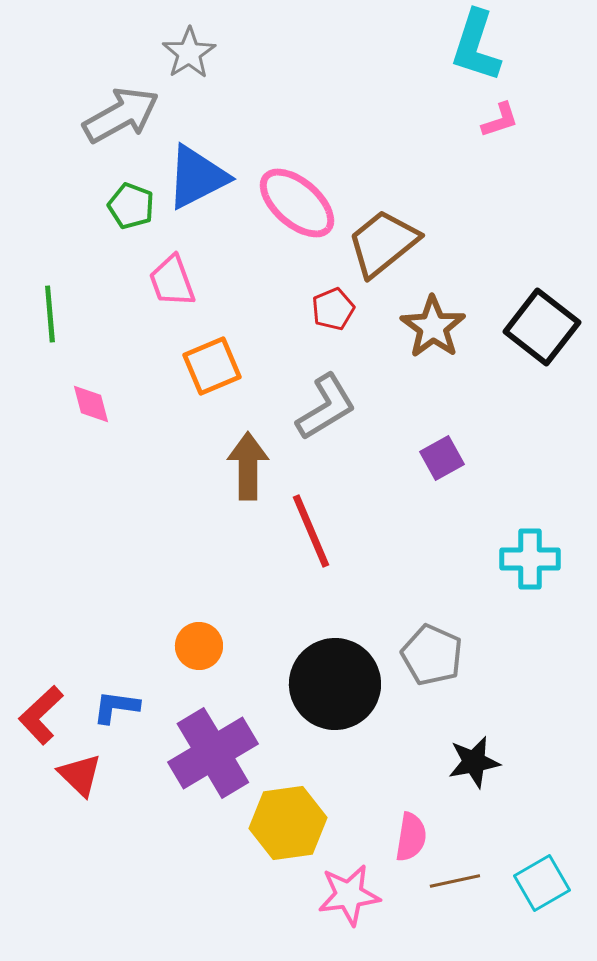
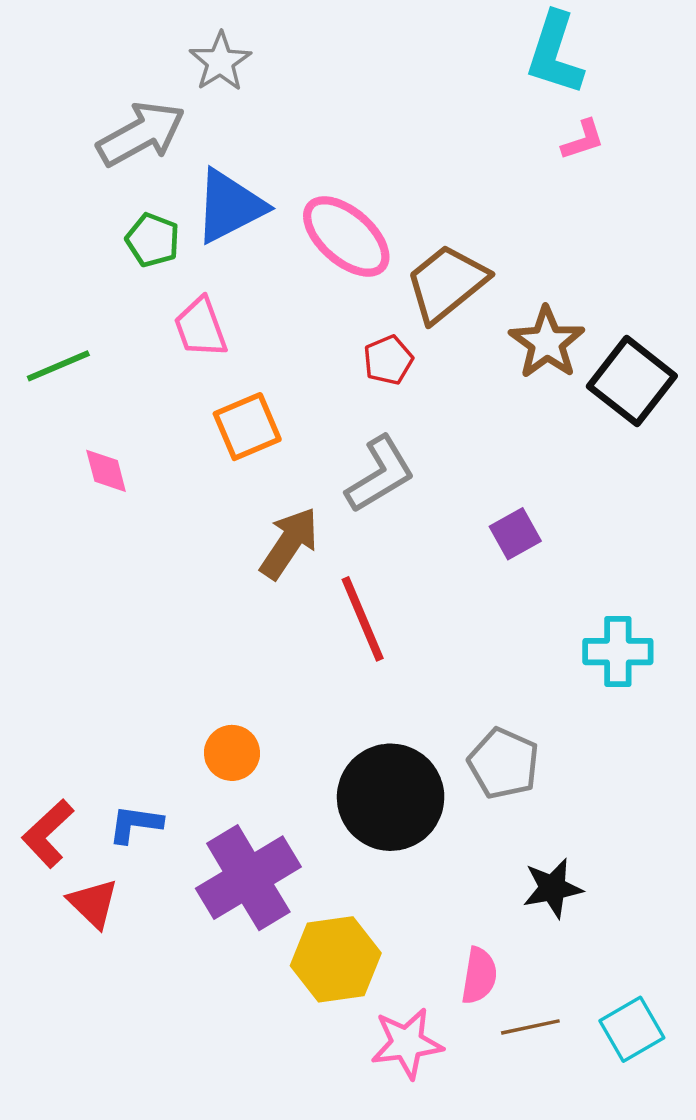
green line: (50, 314) -> (58, 366), turned 72
brown star: (433, 327) -> (547, 343), moved
brown arrow: (248, 466) -> (289, 543), turned 34

